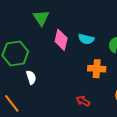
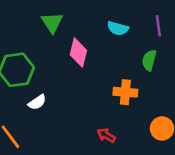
cyan semicircle: (86, 39) -> (118, 28), moved
white semicircle: (31, 77) -> (37, 102), turned 72

